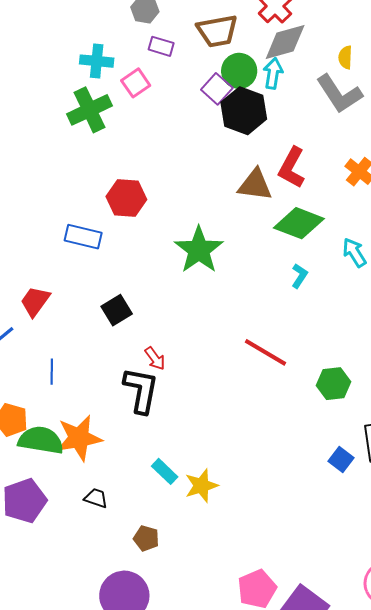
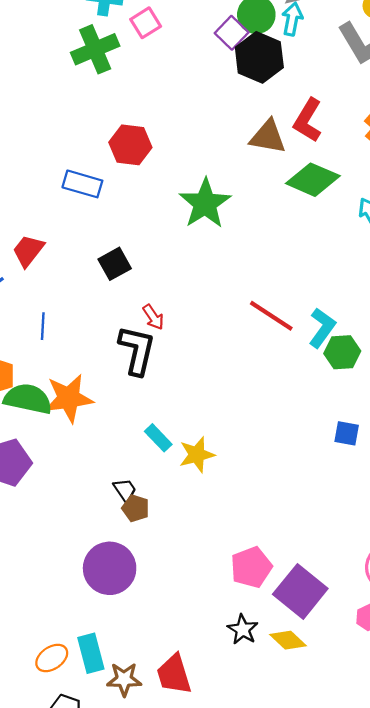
cyan L-shape: (299, 276) -> (322, 328), moved, size x1.5
blue square: (341, 459) -> (347, 433), turned -30
black trapezoid: (96, 498) -> (125, 490), moved, turned 35

